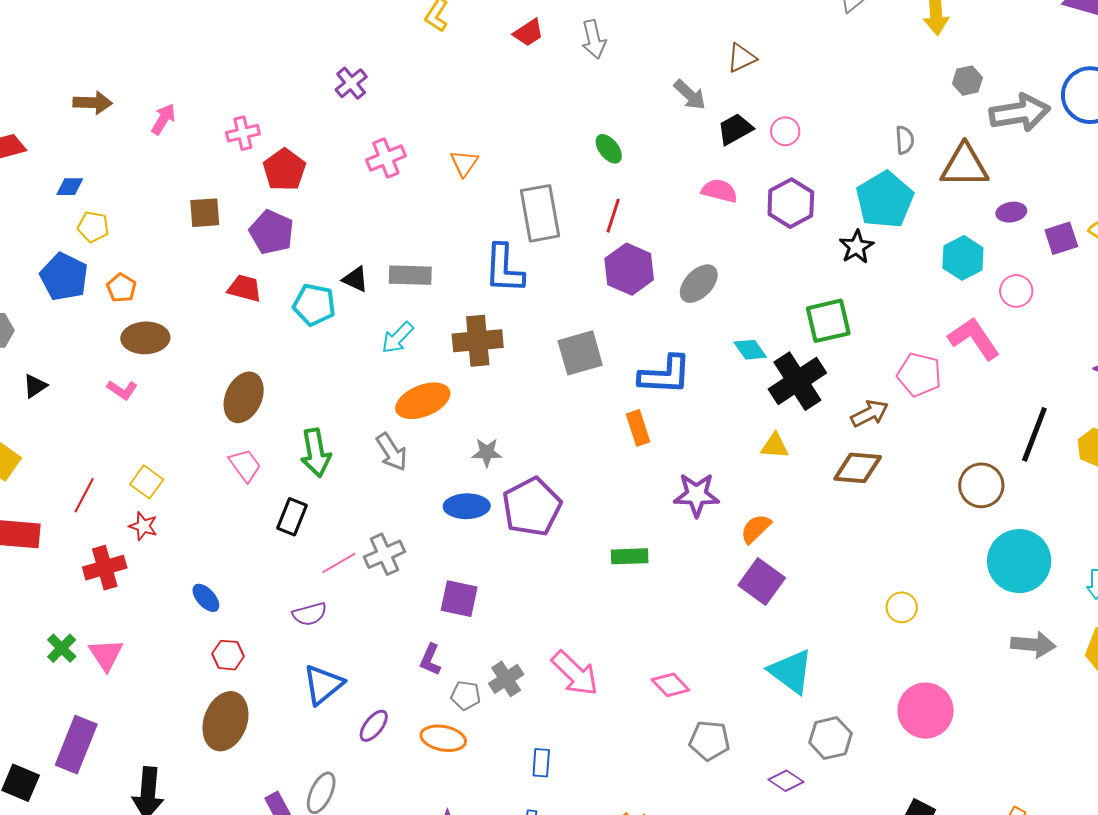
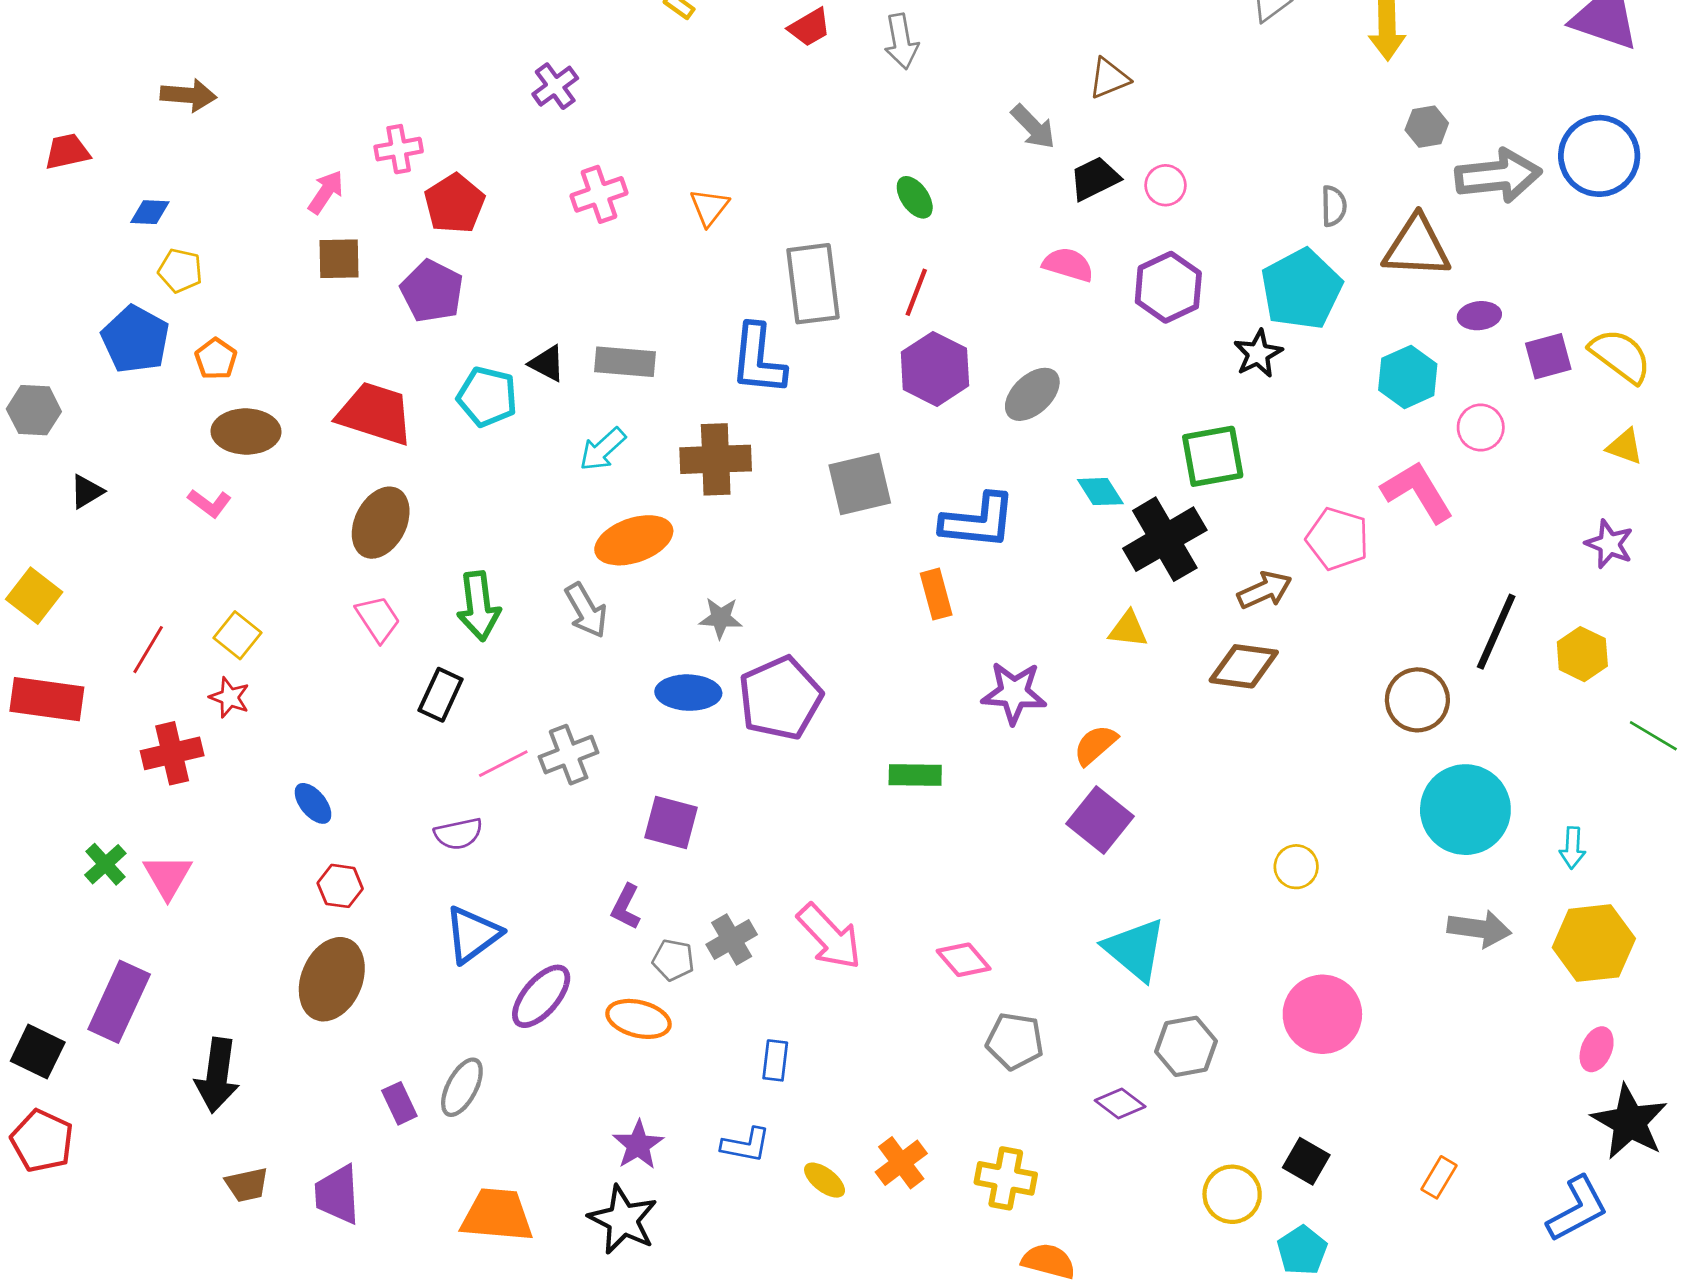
pink arrow: (163, 119) -> (326, 192), moved
red trapezoid: (245, 288) -> (375, 413), moved, size x1.6
purple ellipse: (374, 726) -> (541, 996), size x1.4

